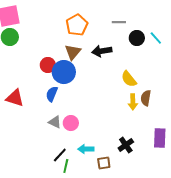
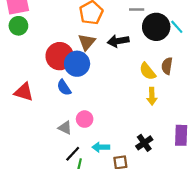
black circle: (137, 38) -> (156, 27), size x1.6
red circle: (48, 65) -> (60, 56), size x1.6
blue semicircle: (52, 94) -> (64, 88), turned -56
brown semicircle: (146, 98) -> (167, 66), moved
gray triangle: (55, 122) -> (65, 128), moved

